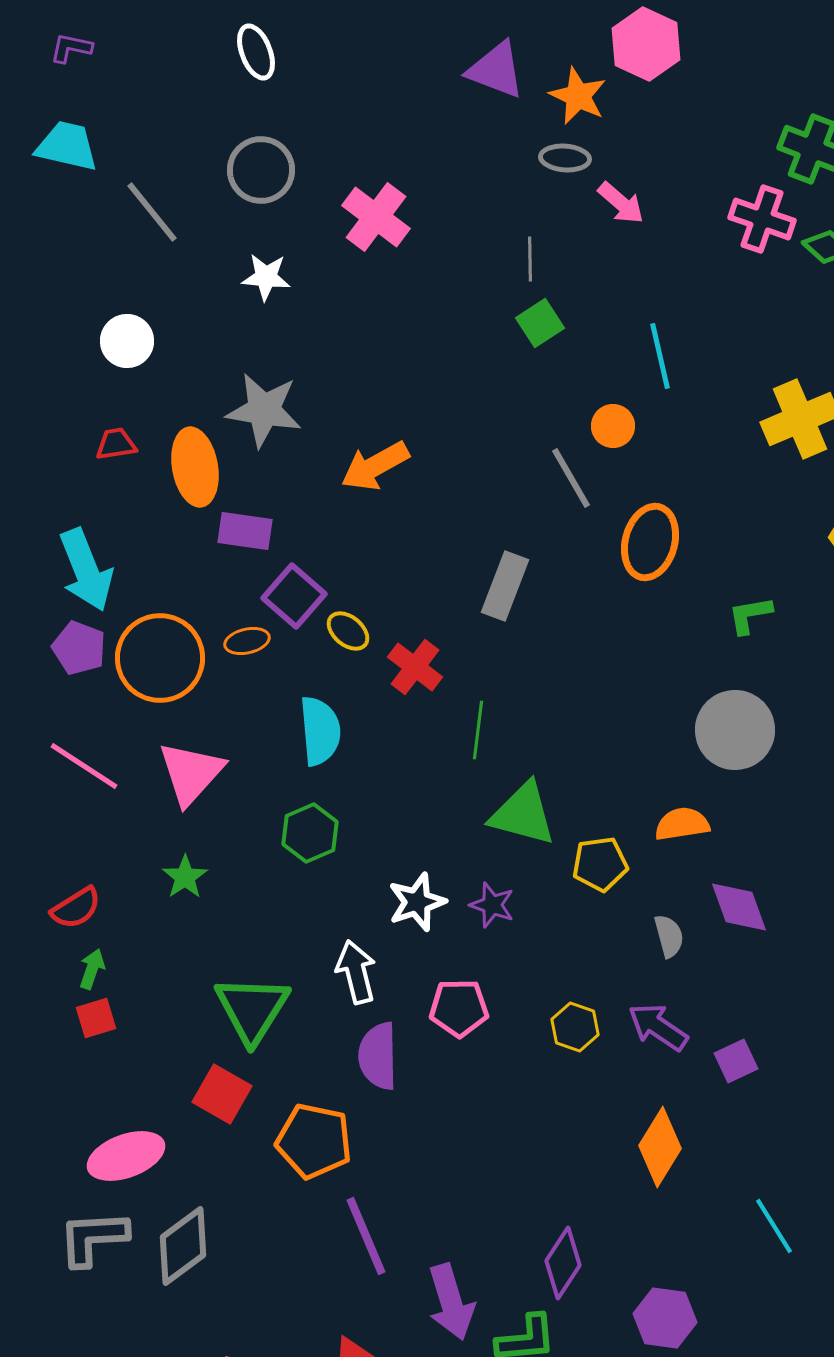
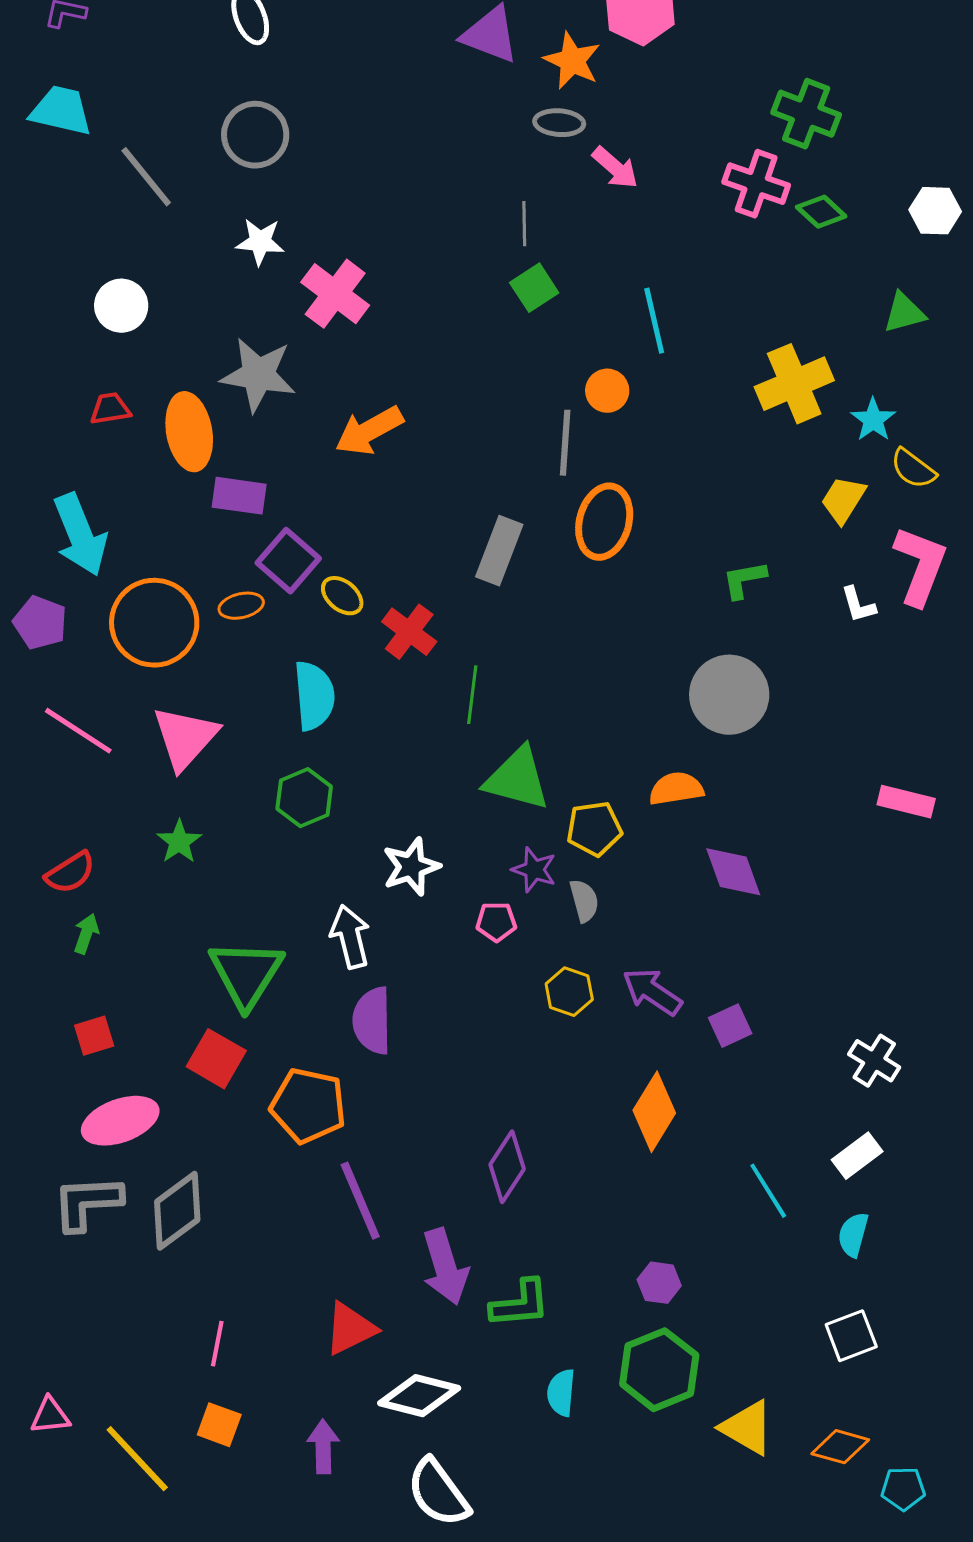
pink cross: (376, 217) -> (335, 294), moved
gray line: (571, 478) -> (565, 443), turned 34
orange ellipse: (650, 542) -> (604, 522), moved
purple pentagon: (79, 648) -> (40, 623), moved
purple star: (492, 905) -> (534, 870), moved
gray semicircle: (669, 936) -> (584, 901), moved
pink pentagon: (459, 1008) -> (496, 922), moved, size x0.7
red square: (96, 1018) -> (94, 1036), moved
purple diamond: (563, 1263) -> (507, 1167), moved
purple hexagon: (665, 1318) -> (659, 1283), size x0.7

